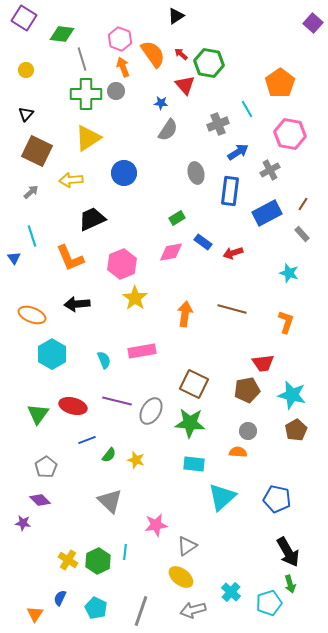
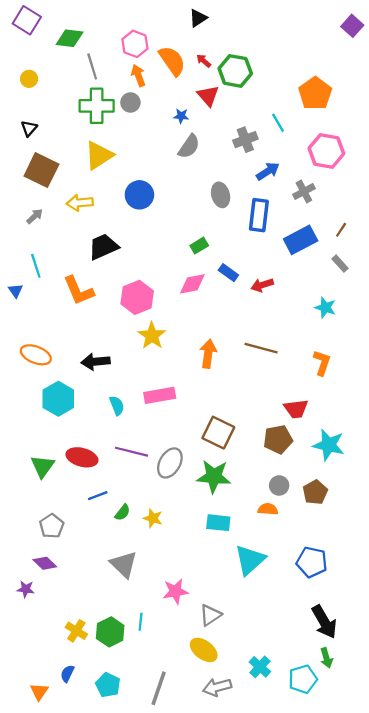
black arrow: (77, 304) -> (96, 362), moved
brown pentagon: (296, 430) -> (315, 492), moved

